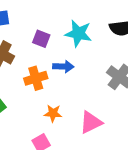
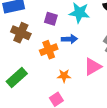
pink triangle: (91, 122) -> (93, 67), moved

